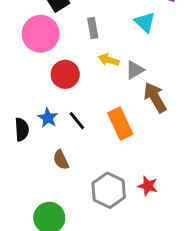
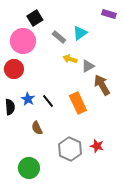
cyan triangle: (145, 22) -> (80, 33), moved, turned 42
gray rectangle: (93, 28) -> (59, 37), turned -40
red circle: (65, 74) -> (14, 69), moved

